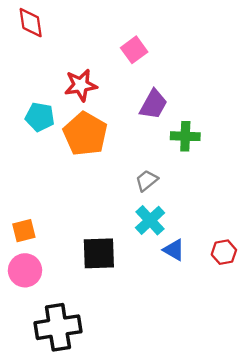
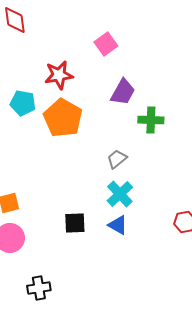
blue triangle: (174, 250) -> (118, 225), moved
black square: (99, 253) -> (75, 223), size x0.7
black cross: (58, 327) -> (39, 288), size x0.6

